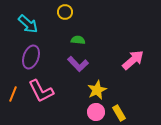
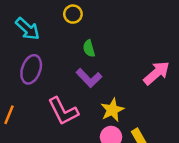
green semicircle: (78, 40) -> (89, 48), turned -112
pink L-shape: (41, 91) -> (63, 111), moved

